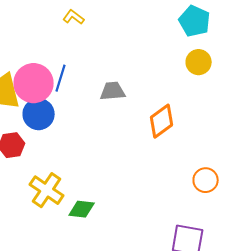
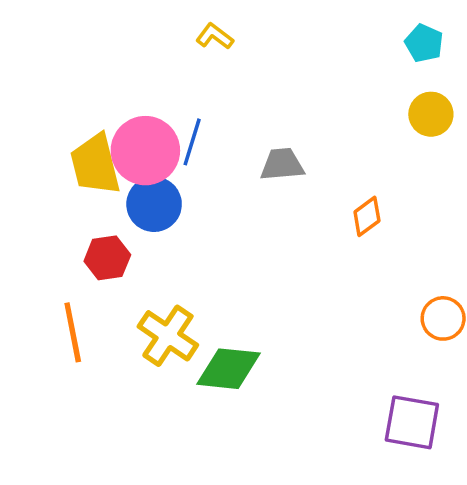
cyan pentagon: (195, 21) -> (424, 43), size x0.7
orange diamond: (162, 121) -> (367, 216), size x0.7
green diamond: (82, 209) -> (228, 369), size x1.4

